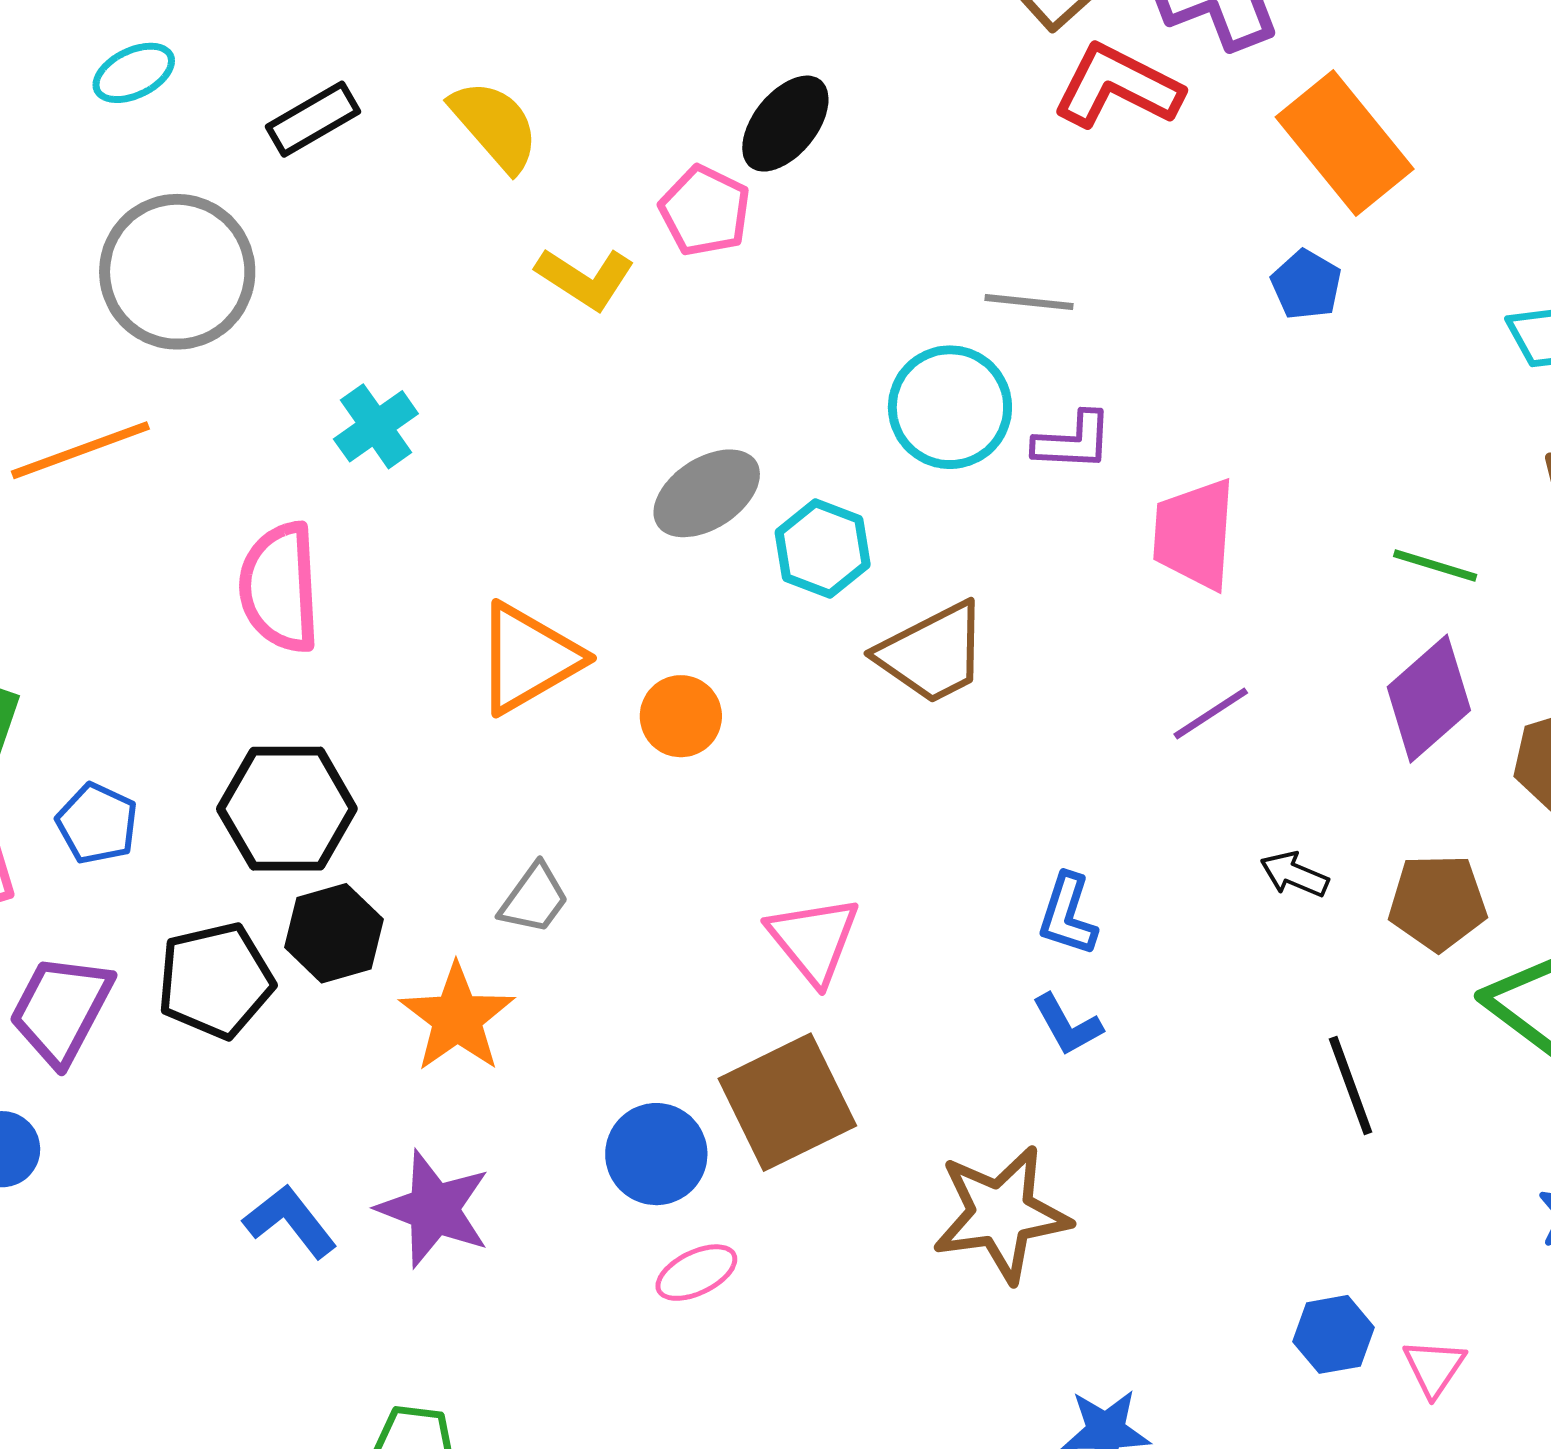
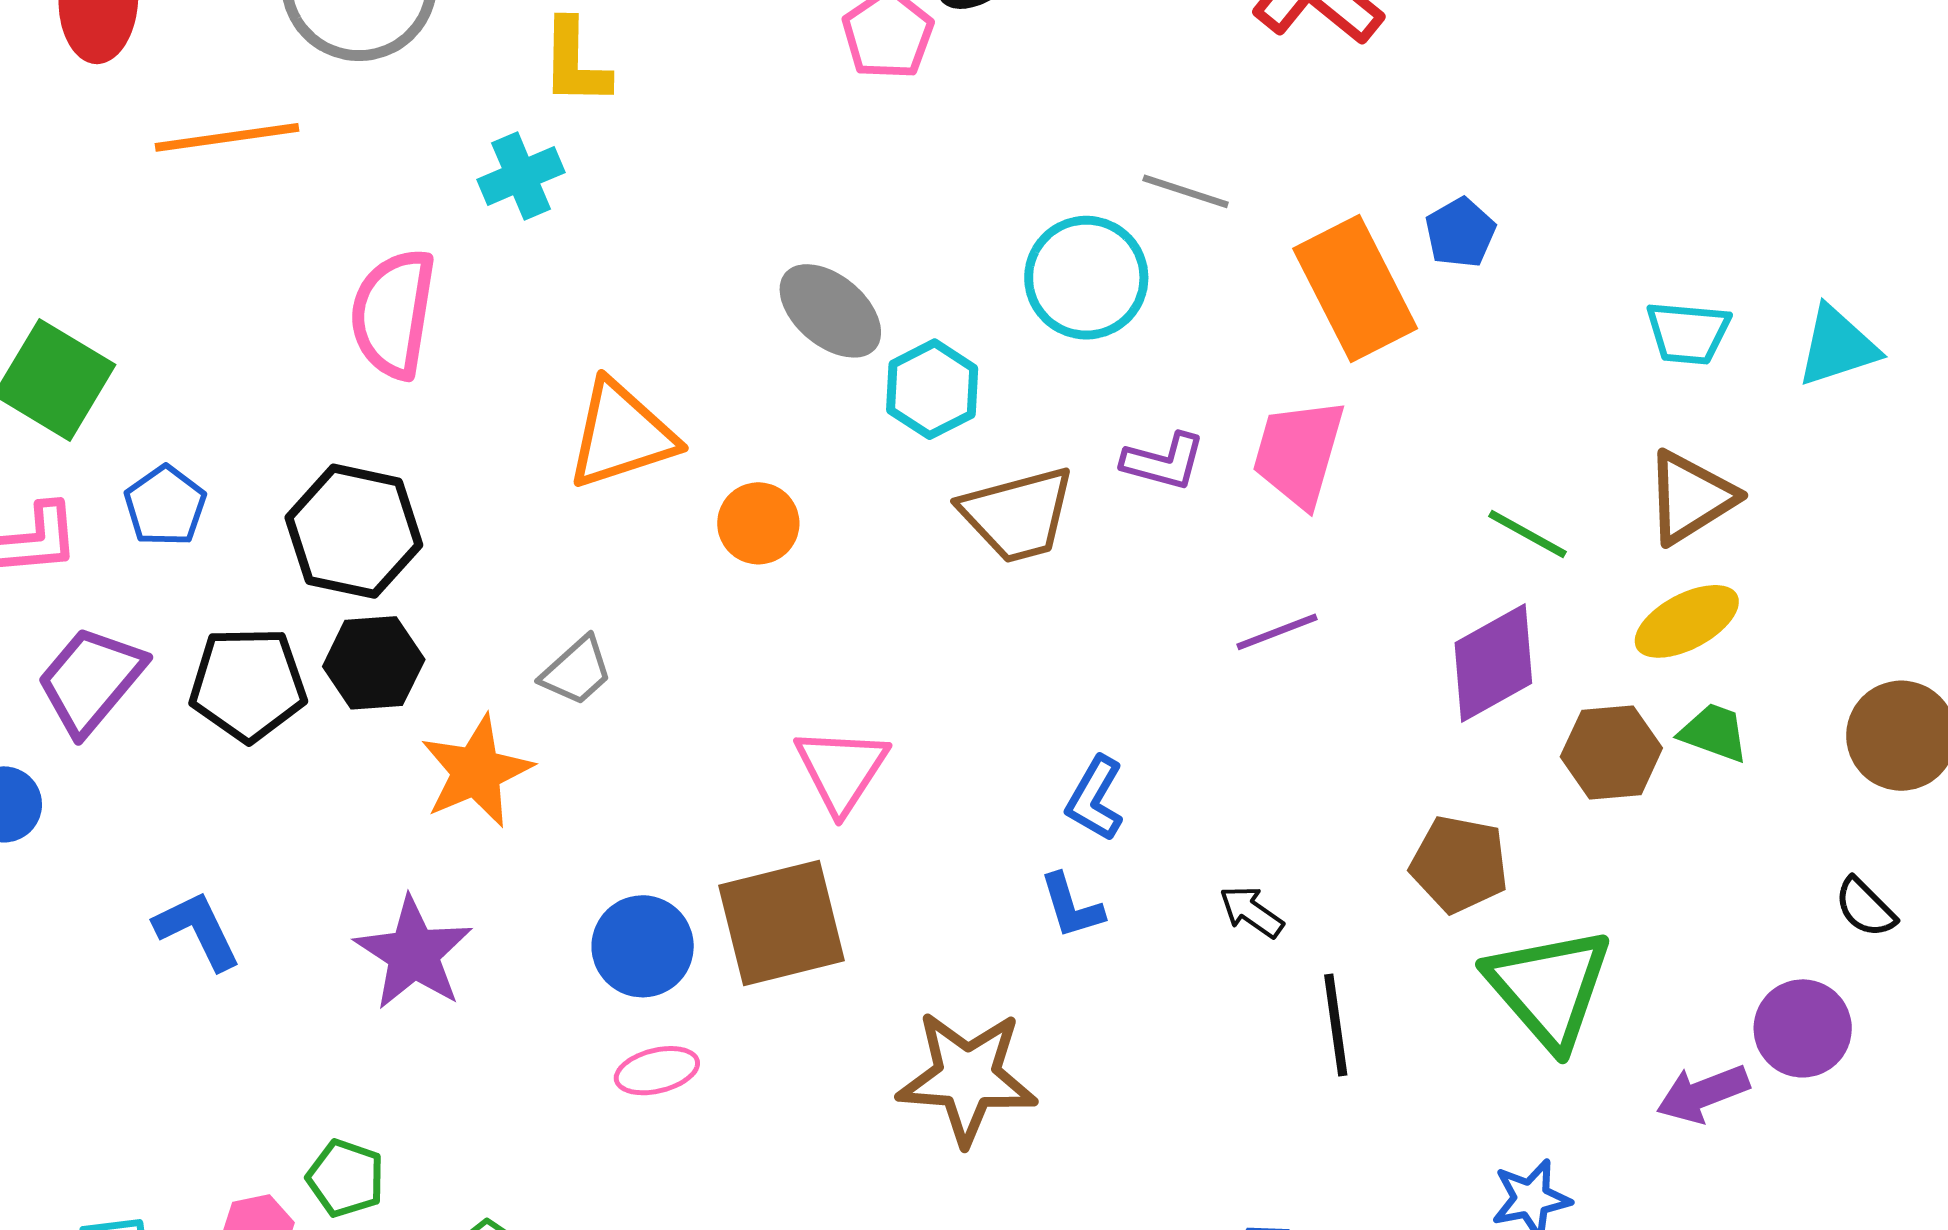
orange rectangle: (1345, 143) -> (1355, 288), moved
yellow L-shape: (585, 278) -> (575, 62), moved, turned 46
purple L-shape: (1073, 441) -> (1164, 462), moved
gray ellipse: (707, 493) -> (830, 311), turned 61
black arrow: (1294, 874) -> (1251, 912), moved
blue L-shape: (290, 1221) -> (198, 930), moved

